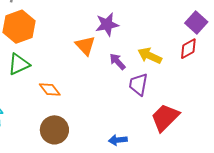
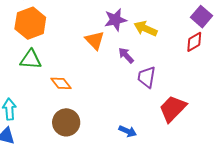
yellow arrow: (150, 56) -> (146, 29), moved
green triangle: (19, 64) -> (31, 59), turned 30
blue arrow: (118, 140) -> (128, 131), turned -150

